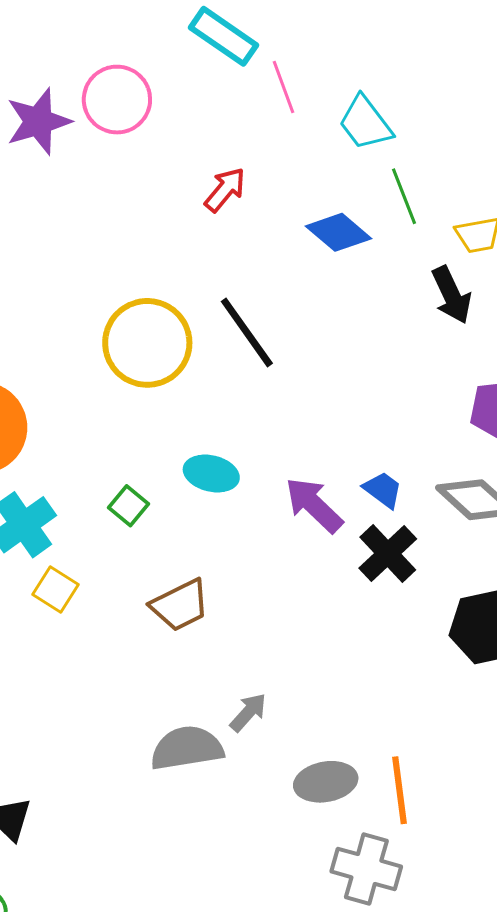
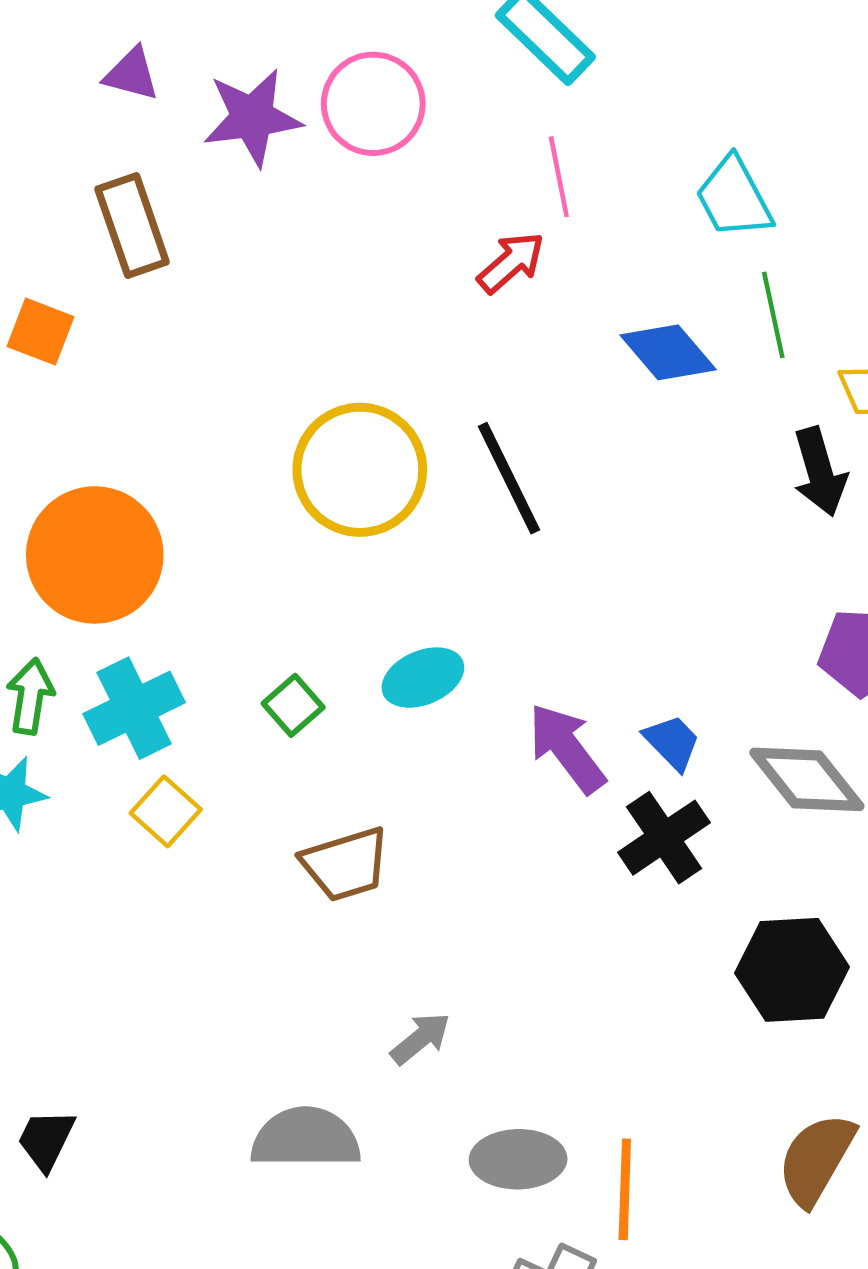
pink line: (283, 87) -> (559, 177), moved
cyan ellipse: (211, 473) -> (423, 678), turned -46
gray semicircle: (187, 748) -> (306, 1138), moved

